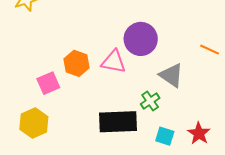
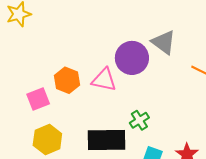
gray triangle: (171, 75) -> (164, 42), moved
yellow hexagon: (34, 123) -> (47, 139), moved

